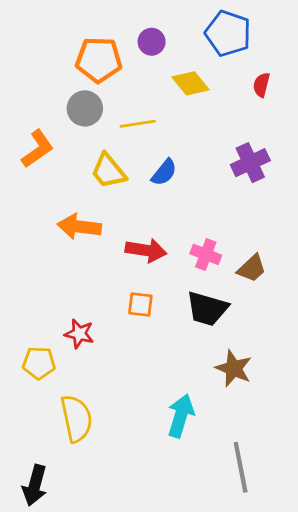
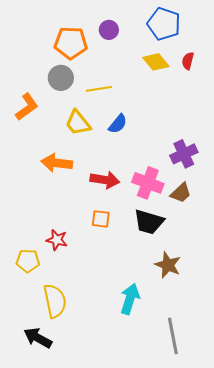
yellow diamond: (190, 83) -> (156, 62), moved
purple cross: (250, 163) -> (184, 154), moved
pink cross: (206, 254) -> (148, 183), size x1.4
black arrow: (35, 485) -> (38, 338), moved, turned 104

